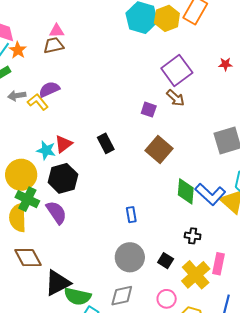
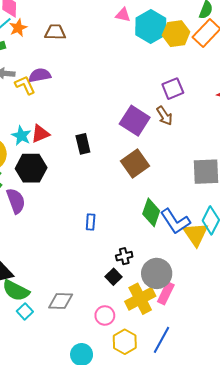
pink triangle: (57, 31) -> (123, 15), moved
purple square: (177, 71) -> (173, 89), size x0.7
purple square: (149, 110) -> (135, 121), size x1.8
black cross: (193, 236) -> (124, 256), moved, turned -35
gray circle: (130, 257) -> (157, 273), moved

